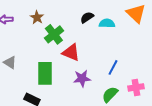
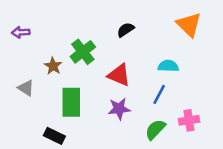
brown star: (37, 17) -> (53, 66), moved
cyan semicircle: (107, 23) -> (168, 66), moved
red triangle: (71, 52) -> (119, 75), moved

